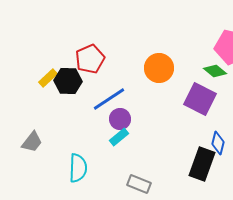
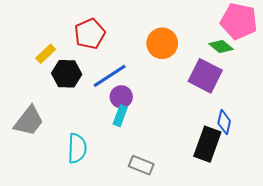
black hexagon: (68, 81) -> (67, 74), moved
cyan rectangle: (119, 137) -> (120, 116), turned -30
gray trapezoid: (32, 142) -> (29, 121), size x1.4

